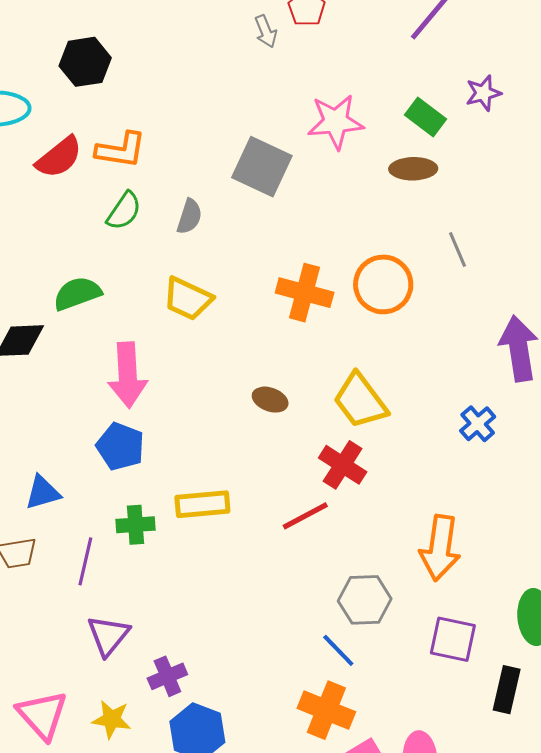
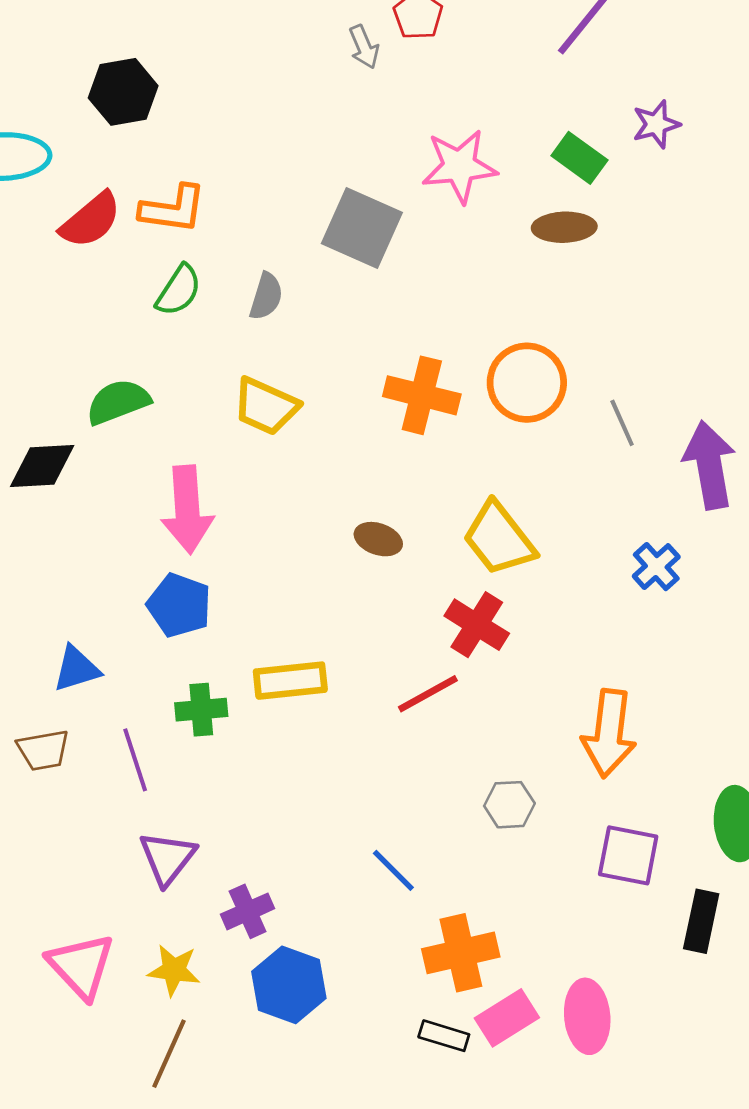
gray line: (457, 250) -> (622, 423), moved
purple line: (85, 561) -> (135, 760), turned -30
gray hexagon: (365, 600) -> (509, 805), size x0.7
blue line: (338, 650) -> (393, 870), moved
orange cross: (326, 710) -> (461, 953), turned -34

